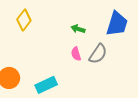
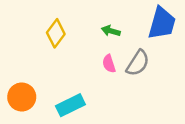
yellow diamond: (24, 20) -> (56, 33), moved

